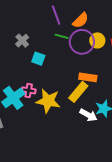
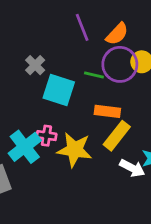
green line: (62, 36) -> (94, 75), moved
cyan square: (38, 59) -> (59, 90), size x1.6
orange rectangle: (88, 77) -> (107, 111), moved

